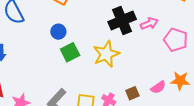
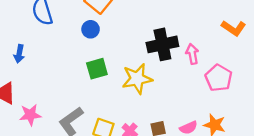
pink arrow: (149, 24) -> (192, 54), turned -90
blue circle: (58, 32) -> (91, 29), moved

